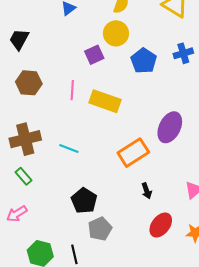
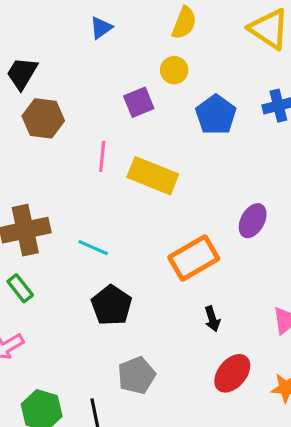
yellow circle: (116, 33) -> (174, 70), size x0.7
brown hexagon: (29, 83) -> (43, 118), moved
purple ellipse: (170, 127) -> (253, 221), size x0.7
black pentagon: (84, 201) -> (112, 305), moved

